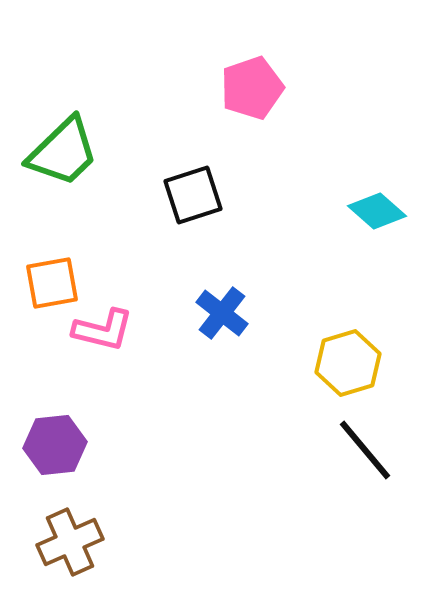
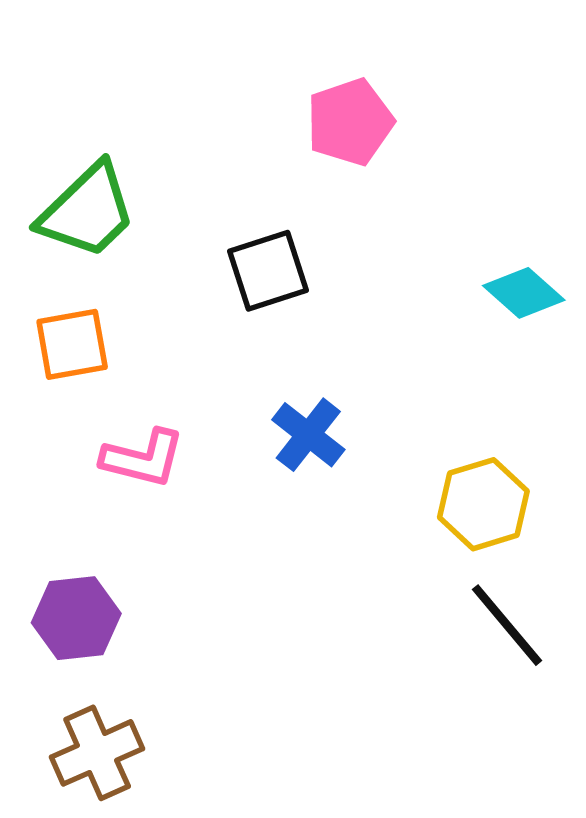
orange square: (52, 283) -> (72, 344), moved

